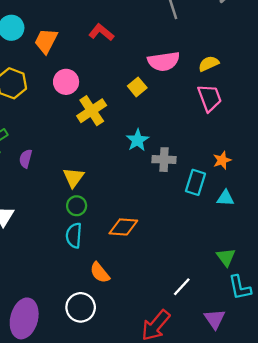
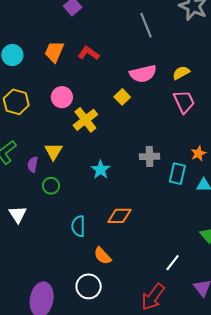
orange trapezoid: (46, 41) -> (54, 52), moved
cyan star: (137, 140) -> (101, 170), moved
yellow triangle: (73, 177) -> (53, 151), moved
green circle: (77, 206) -> (51, 186), moved

